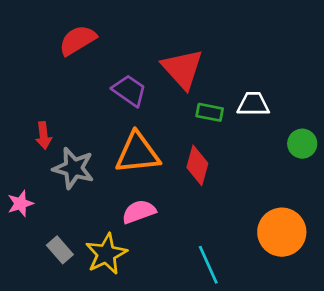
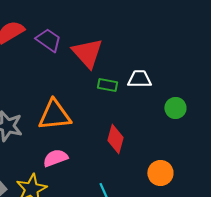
purple trapezoid: (129, 91) -> (48, 40), moved
red diamond: (197, 165) -> (115, 139), moved
orange circle: (282, 232) -> (160, 173), size x0.7

